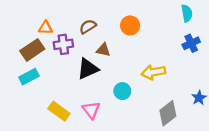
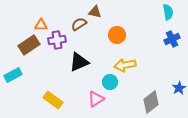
orange circle: (130, 25) -> (117, 35), moved
brown triangle: (103, 50) -> (95, 12), moved
yellow arrow: (153, 72) -> (125, 65), moved
cyan rectangle: (29, 77) -> (13, 75), moved
pink triangle: (91, 110) -> (96, 99), moved, turned 36

